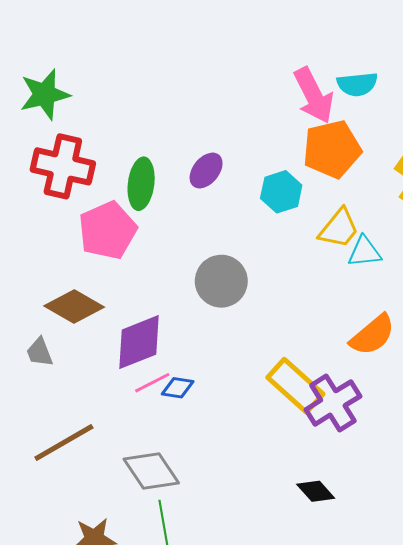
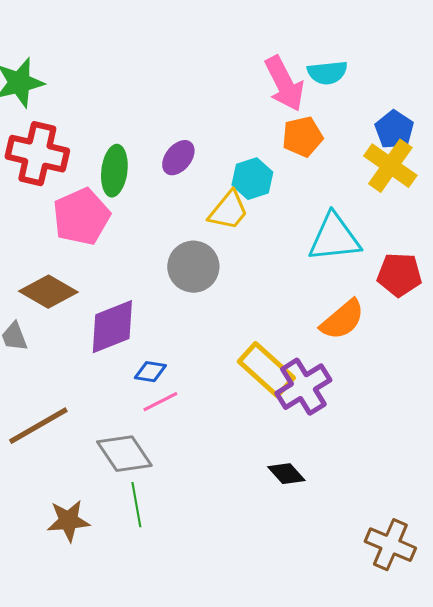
orange pentagon: (332, 149) -> (302, 137), size x0.7
yellow trapezoid: (339, 228) -> (228, 211), moved
cyan triangle: (364, 252) -> (334, 238), size x1.6
pink line: (152, 383) -> (160, 402), moved

